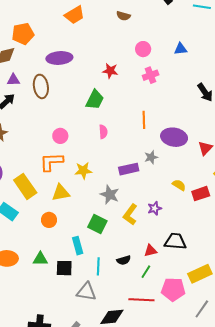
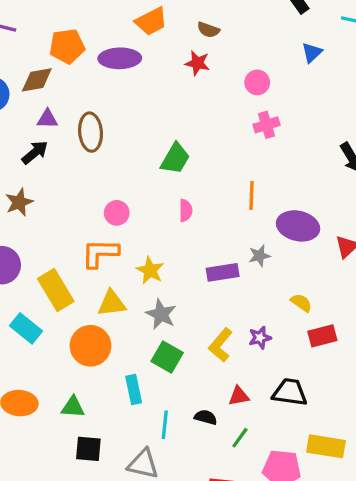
brown semicircle: (123, 16) -> (208, 30), moved
blue triangle: (181, 49) -> (312, 53), moved, turned -40
purple ellipse: (59, 58) -> (120, 58), moved
red star: (110, 71) -> (197, 63), moved
yellow star: (83, 171) -> (150, 270), turned 30
red rectangle: (201, 194) -> (322, 336), moved
gray star: (110, 195) -> (161, 314), moved
orange circle: (49, 220) -> (90, 346), size x1.6
red triangle: (150, 251) -> (239, 396), moved
black semicircle: (124, 260) -> (206, 417), turned -152
black square: (64, 268) -> (88, 449), moved
yellow rectangle: (200, 274) -> (326, 446), turned 30

